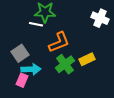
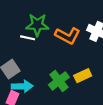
orange L-shape: (59, 42) -> (68, 36), moved, turned 50

